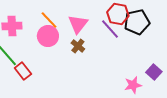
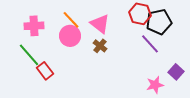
pink triangle: (78, 24) -> (100, 24), turned -30
purple line: (110, 29) -> (150, 44), moved

